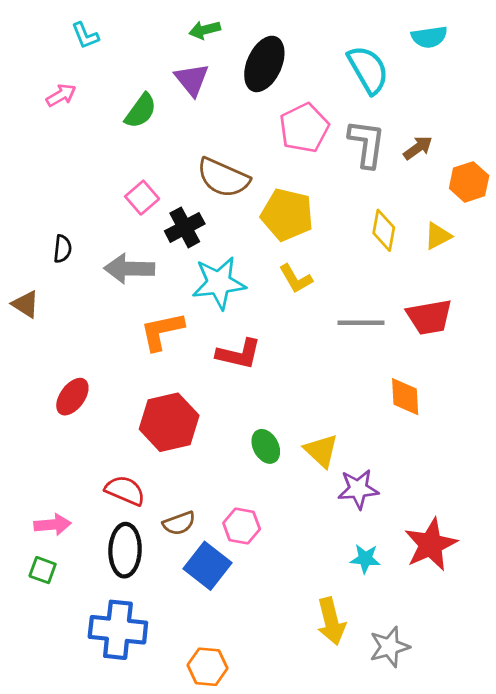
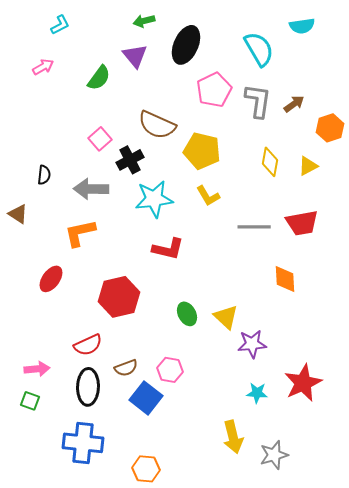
cyan L-shape: (85, 36) -> (60, 25), turned -95
orange L-shape: (162, 331) -> (80, 233), moved
red semicircle: (125, 490) -> (88, 345), turned 132

